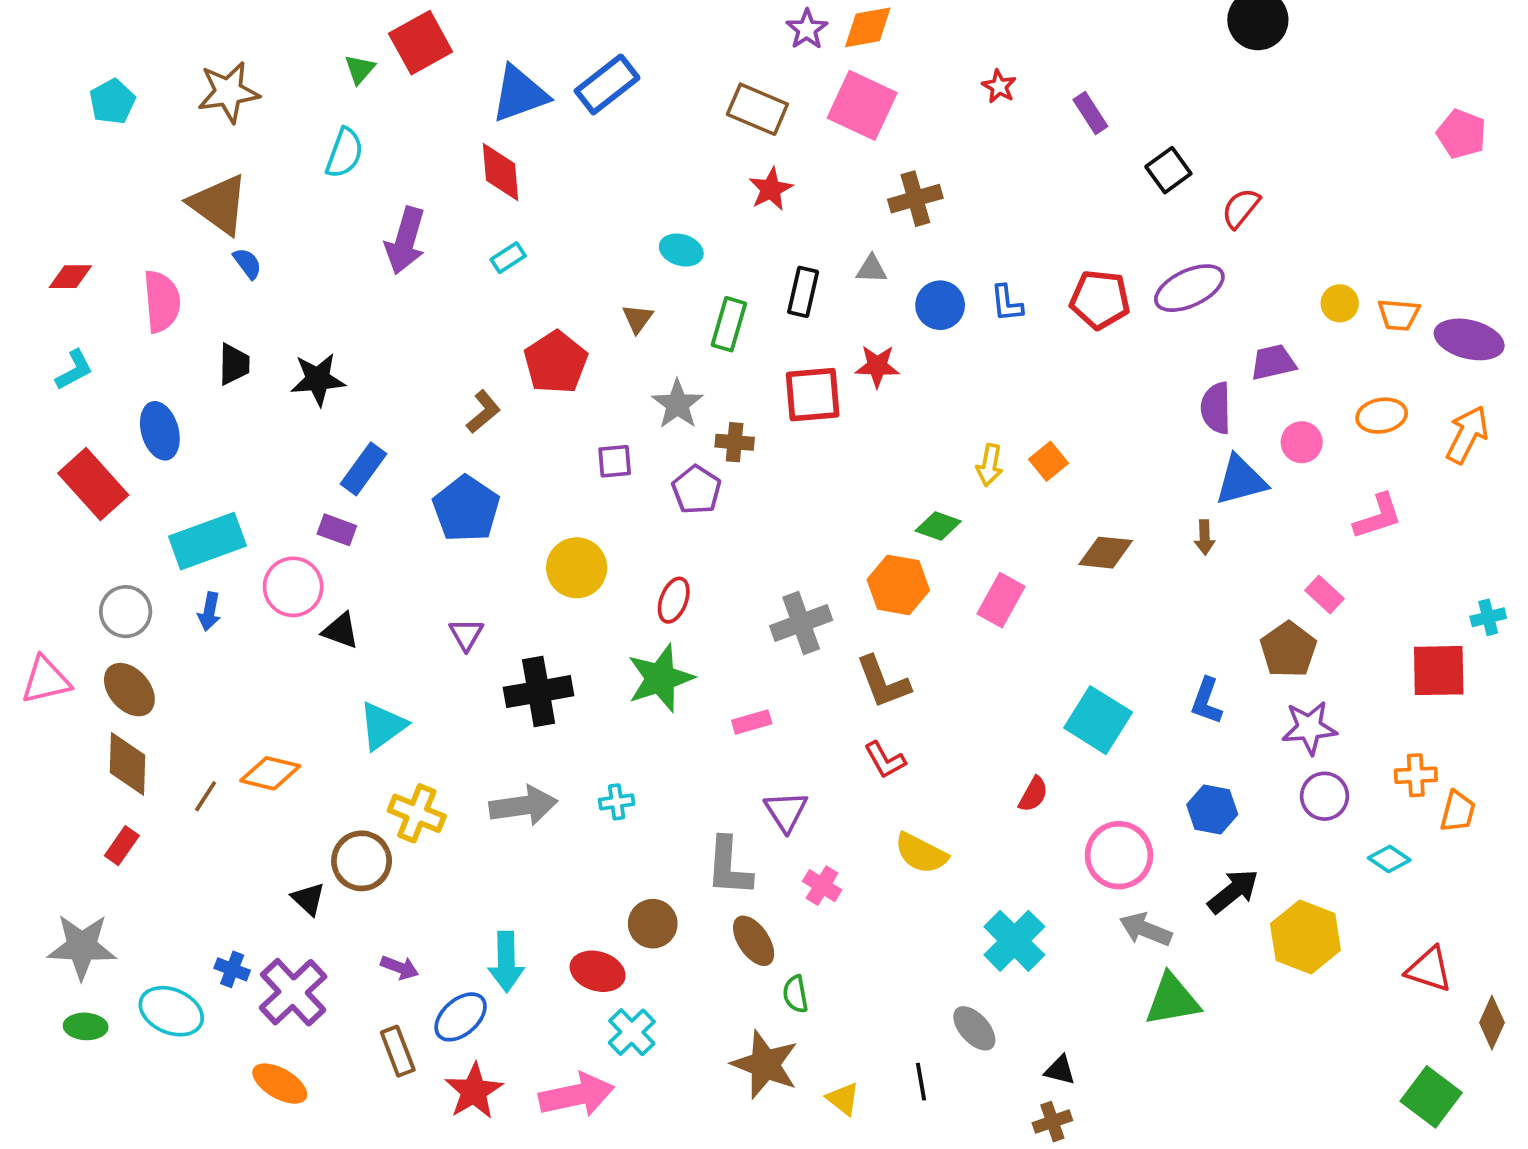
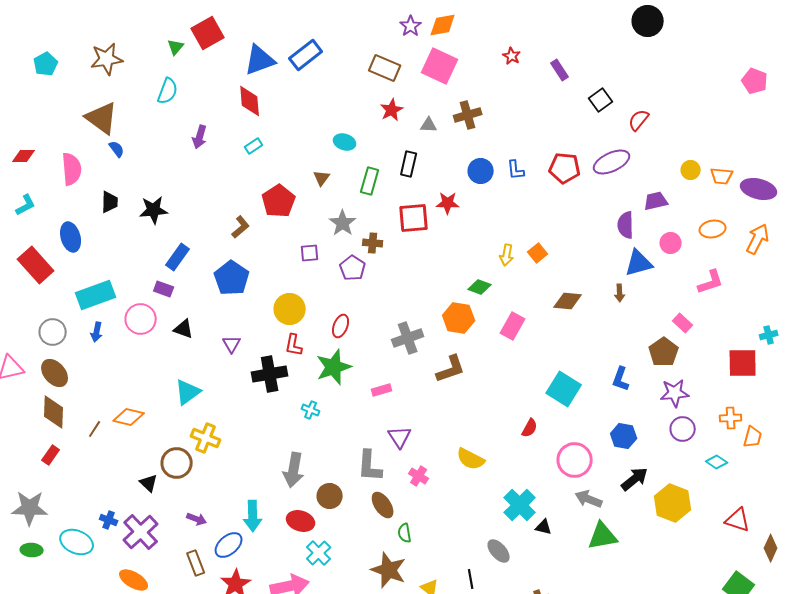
purple arrow: (405, 241) -> (200, 137), size x0.7
gray triangle: (872, 269) -> (429, 125), moved
black triangle: (341, 631) -> (184, 329), moved
brown L-shape: (883, 682) -> (451, 369), turned -88
red L-shape: (885, 760) -> (294, 345), moved, turned 40
cyan cross: (617, 802) -> (311, 410), moved, turned 30
gray arrow: (523, 806) -> (294, 470), moved, turned 108
black triangle: (1060, 1070) -> (544, 527), moved

